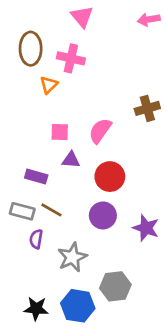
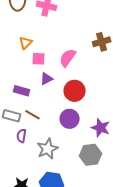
orange triangle: (49, 85) -> (26, 43), moved
purple triangle: (71, 160) -> (47, 79), turned -32
gray hexagon: (115, 286) -> (91, 155), moved

